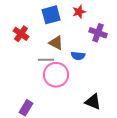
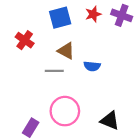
purple cross: (98, 33) -> (122, 15), moved
pink circle: (56, 75) -> (65, 111), moved

